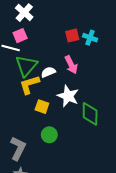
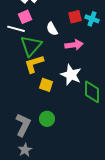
pink arrow: (71, 65) -> (74, 45), turned -72
white semicircle: (48, 72) -> (52, 29), moved, turned -96
green circle: (49, 135) -> (47, 119), moved

